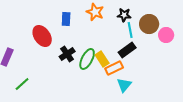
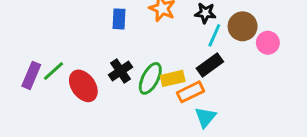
cyan line: (130, 30) -> (214, 35), turned 35
red ellipse: (42, 36) -> (83, 86), moved
yellow rectangle: (102, 59) -> (173, 78), turned -70
green line: (22, 84) -> (54, 71), moved

